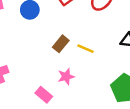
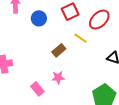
yellow line: (86, 49) -> (81, 38), moved

